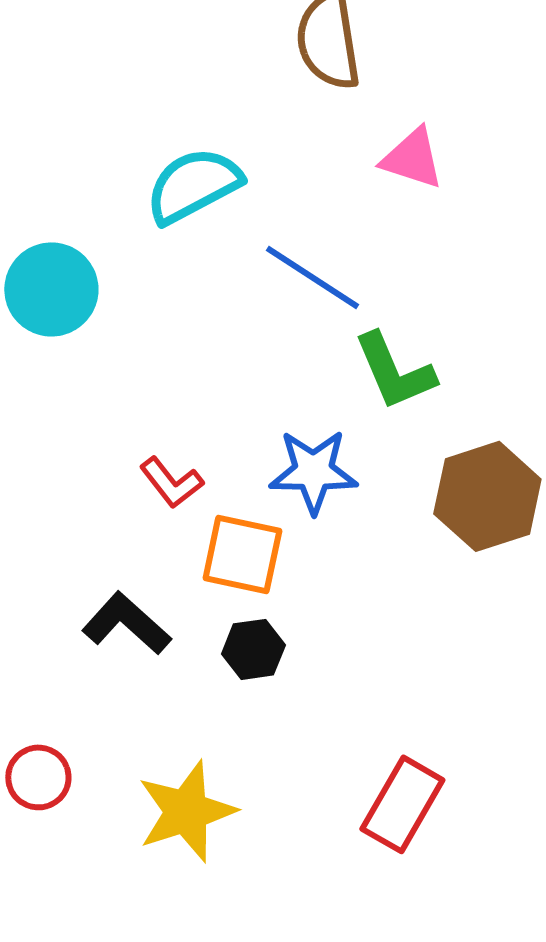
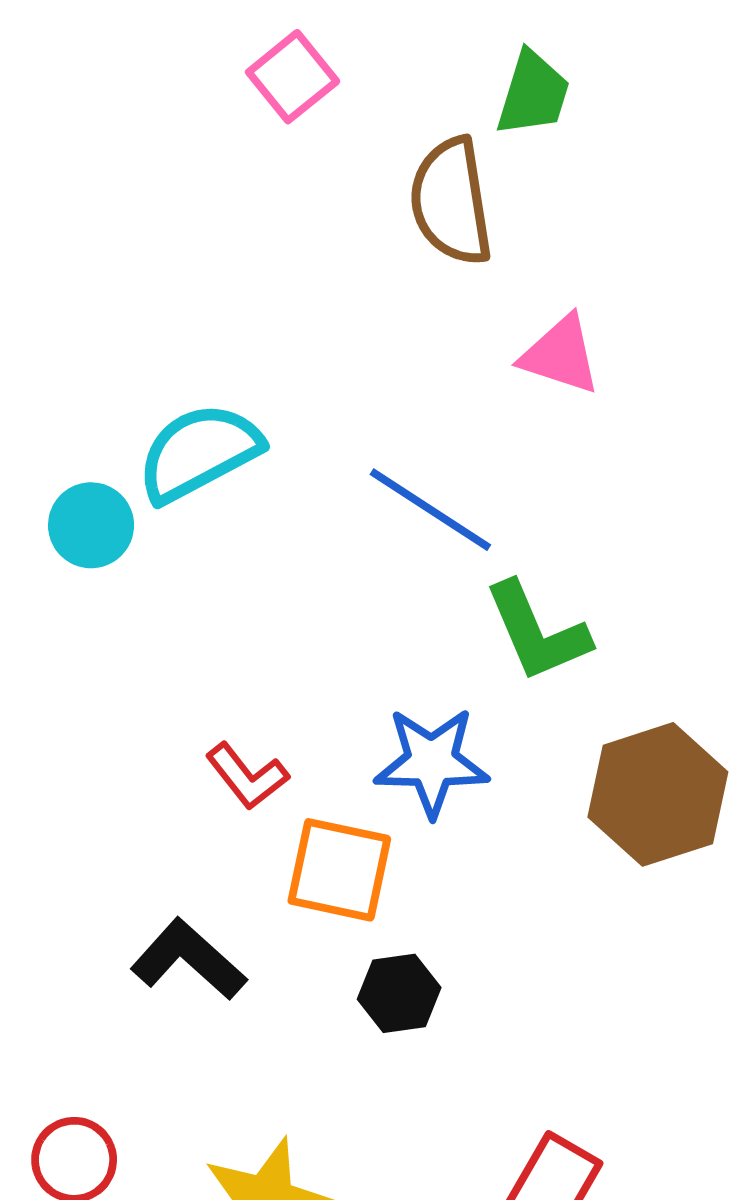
cyan semicircle: (193, 185) -> (199, 452), moved
cyan circle: (51, 289) -> (91, 525), size x0.7
black hexagon: (253, 649) -> (399, 993), moved

